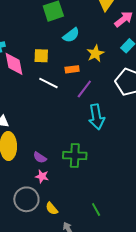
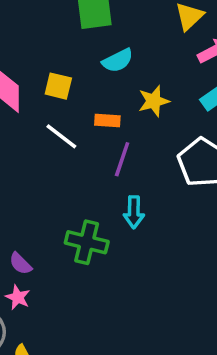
purple line: (84, 89) -> (122, 159), turned -30
cyan arrow: (97, 117) -> (134, 212), size x0.7
green cross: (75, 156) -> (87, 242), moved

